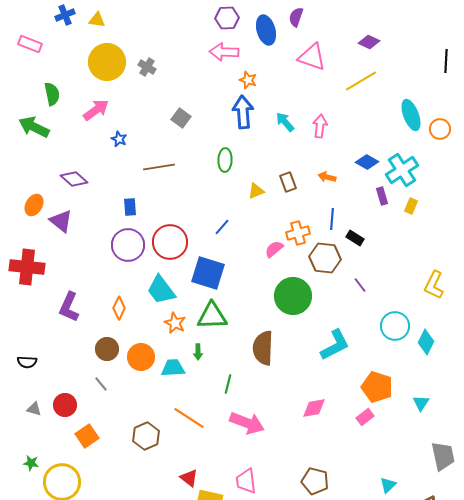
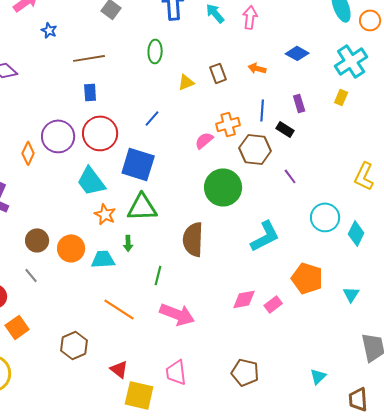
cyan cross: (402, 170) -> (351, 61), moved
purple rectangle: (382, 196) -> (299, 103), moved
blue rectangle: (130, 207) -> (90, 92), moved
orange diamond: (119, 308) -> (28, 153), moved
pink rectangle: (365, 417) -> (273, 304), moved
brown hexagon: (146, 436) -> (74, 345), moved

